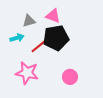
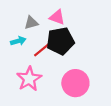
pink star: (27, 73) -> (29, 79), turned 30
pink circle: (70, 77) -> (75, 83), size x1.6

